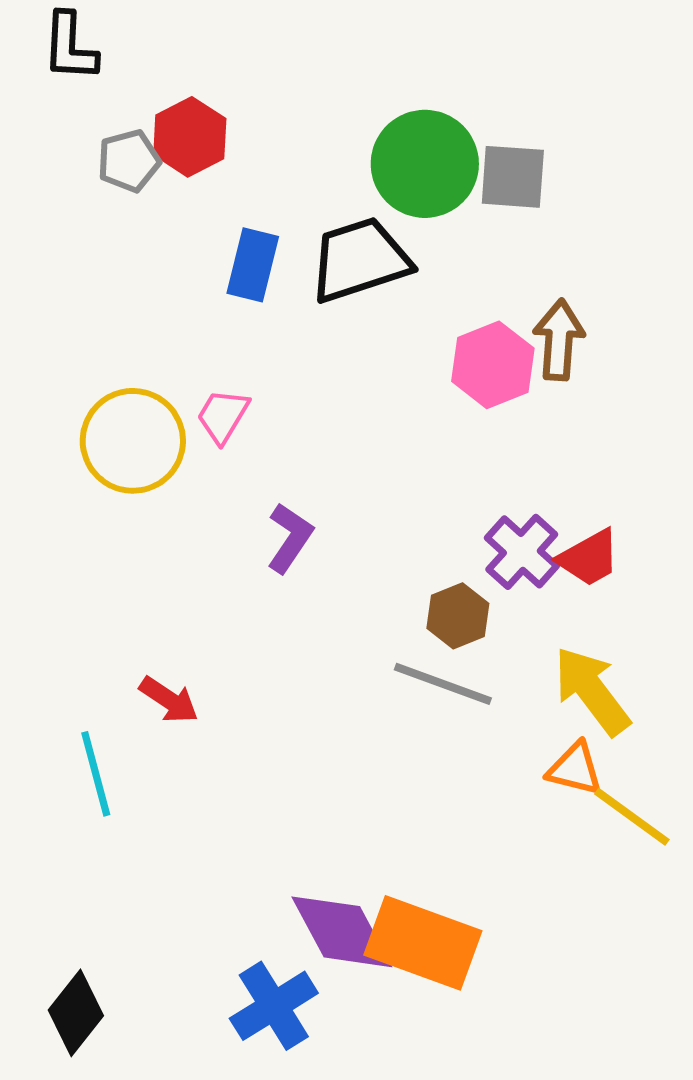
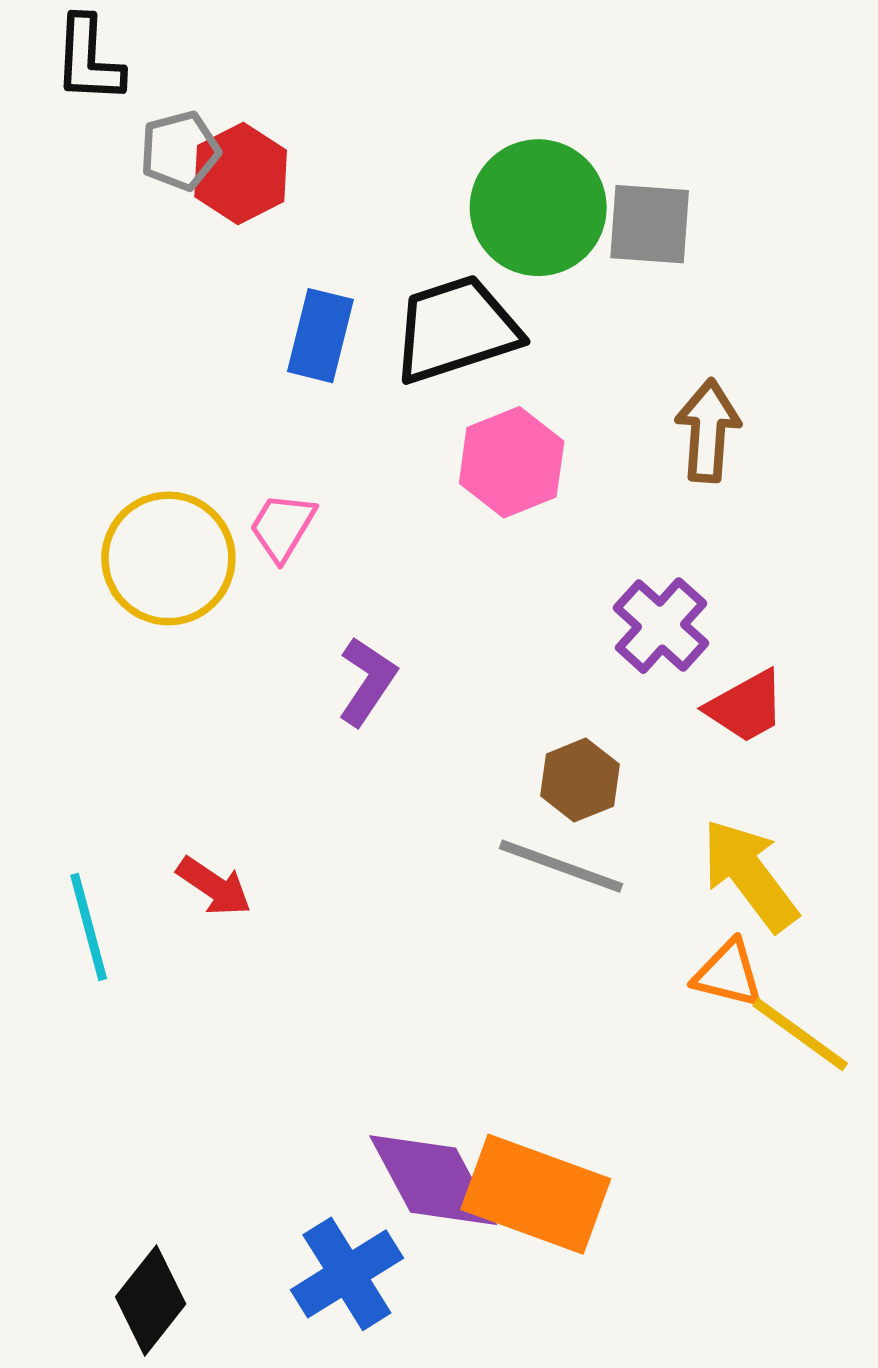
gray pentagon: (129, 161) -> (180, 151), moved
pink hexagon: (493, 365) -> (512, 462), moved
purple cross: (522, 552) -> (661, 626), moved
cyan line: (96, 774) -> (89, 927), moved
black diamond: (76, 1013) -> (151, 1300), moved

